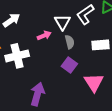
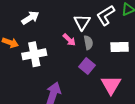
pink arrow: (44, 35) -> (69, 40), moved, turned 64

